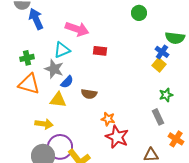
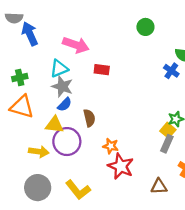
yellow square: (159, 65) -> (168, 130), moved
gray star: (54, 69) -> (62, 86), moved
brown semicircle: (89, 94) -> (89, 118), turned -112
gray rectangle: (158, 117) -> (167, 144), turned 49
purple circle: (60, 147) -> (67, 142), moved

